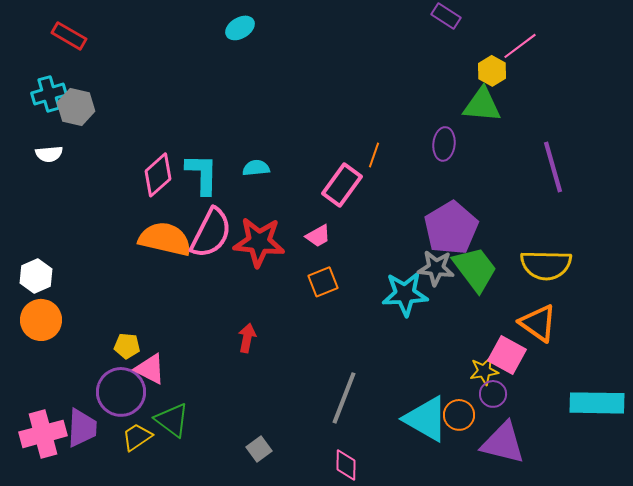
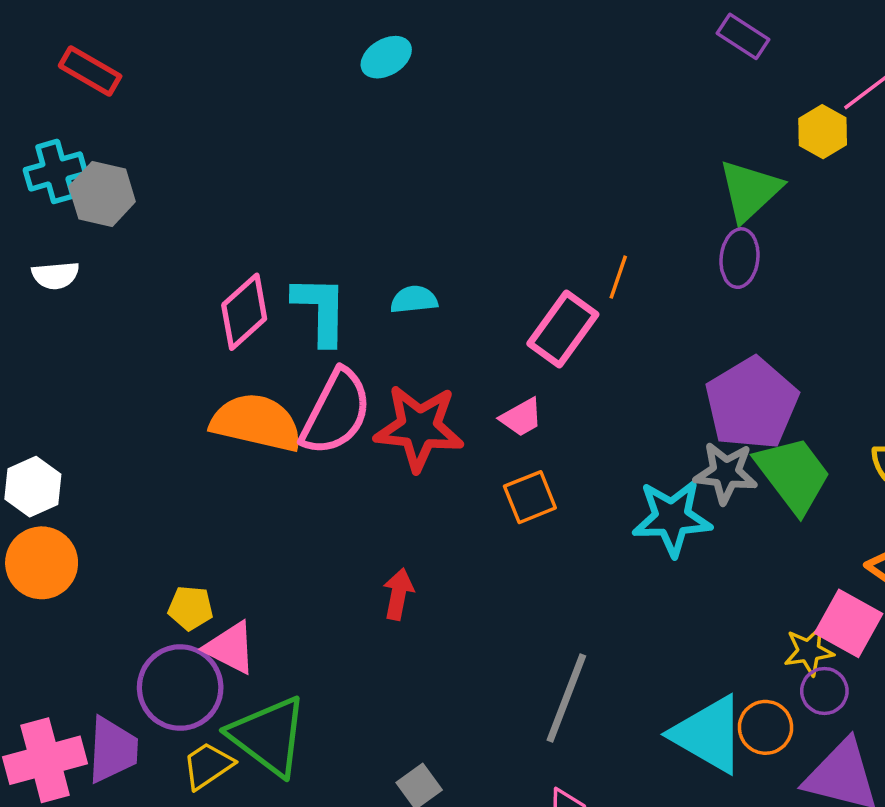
green triangle: (482, 105) -> (750, 191), moved, turned -48
green triangle: (172, 420) -> (268, 736), size x1.4

